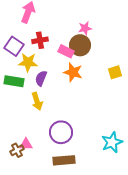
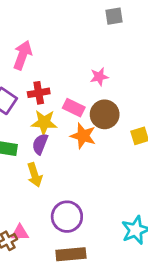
brown circle: (80, 45) -> (105, 114), moved
yellow star: (28, 62) -> (44, 122), moved

